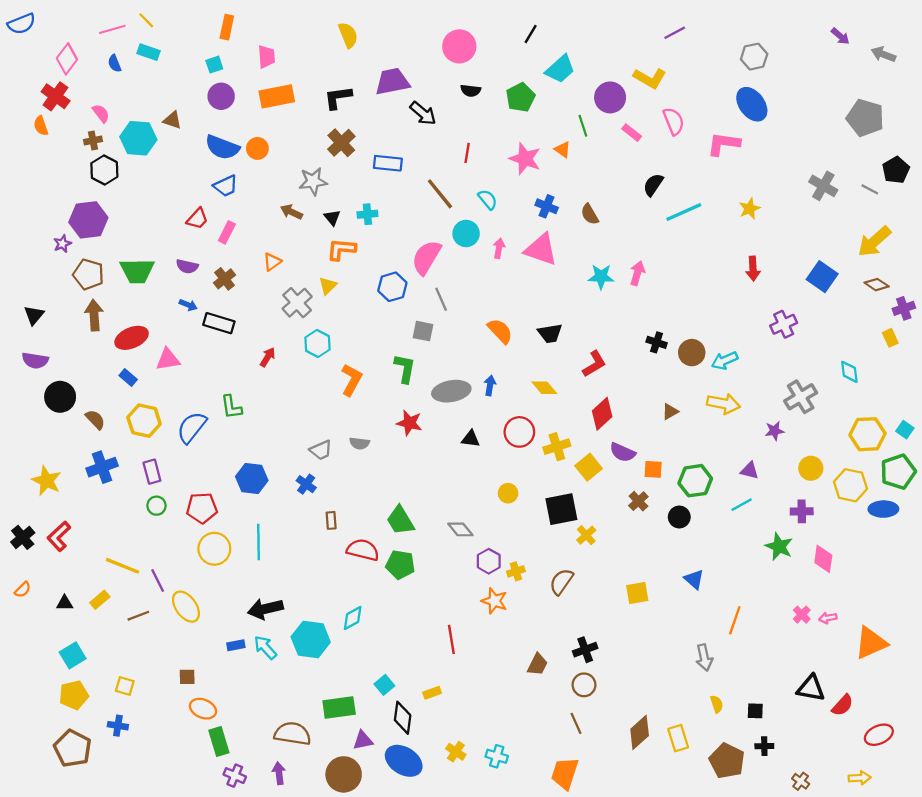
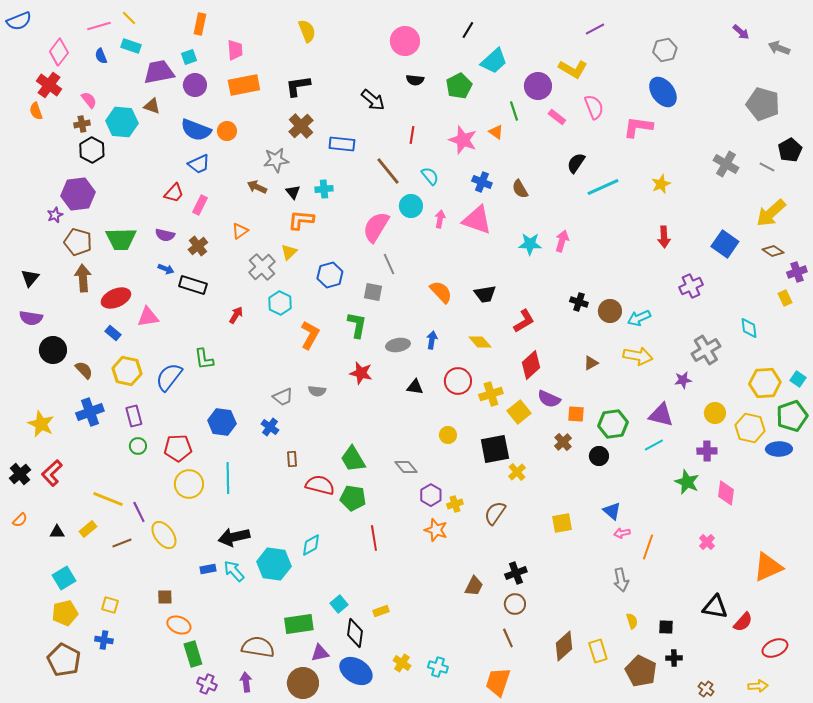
purple trapezoid: (392, 82) -> (159, 72), moved
blue hexagon: (392, 287) -> (330, 275), moved
gray ellipse: (451, 391) -> (398, 345), size x0.7
purple triangle: (750, 471) -> (661, 415), size x1.5
pink arrow: (828, 618) -> (622, 533), moved
red line: (451, 639) -> (374, 538), moved

